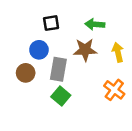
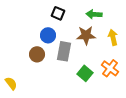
black square: (51, 23) -> (58, 13), turned 32
green square: (61, 96) -> (85, 73), moved

